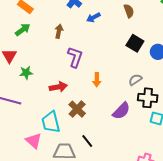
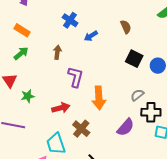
orange arrow: (97, 80) -> (99, 98), size x1.6

